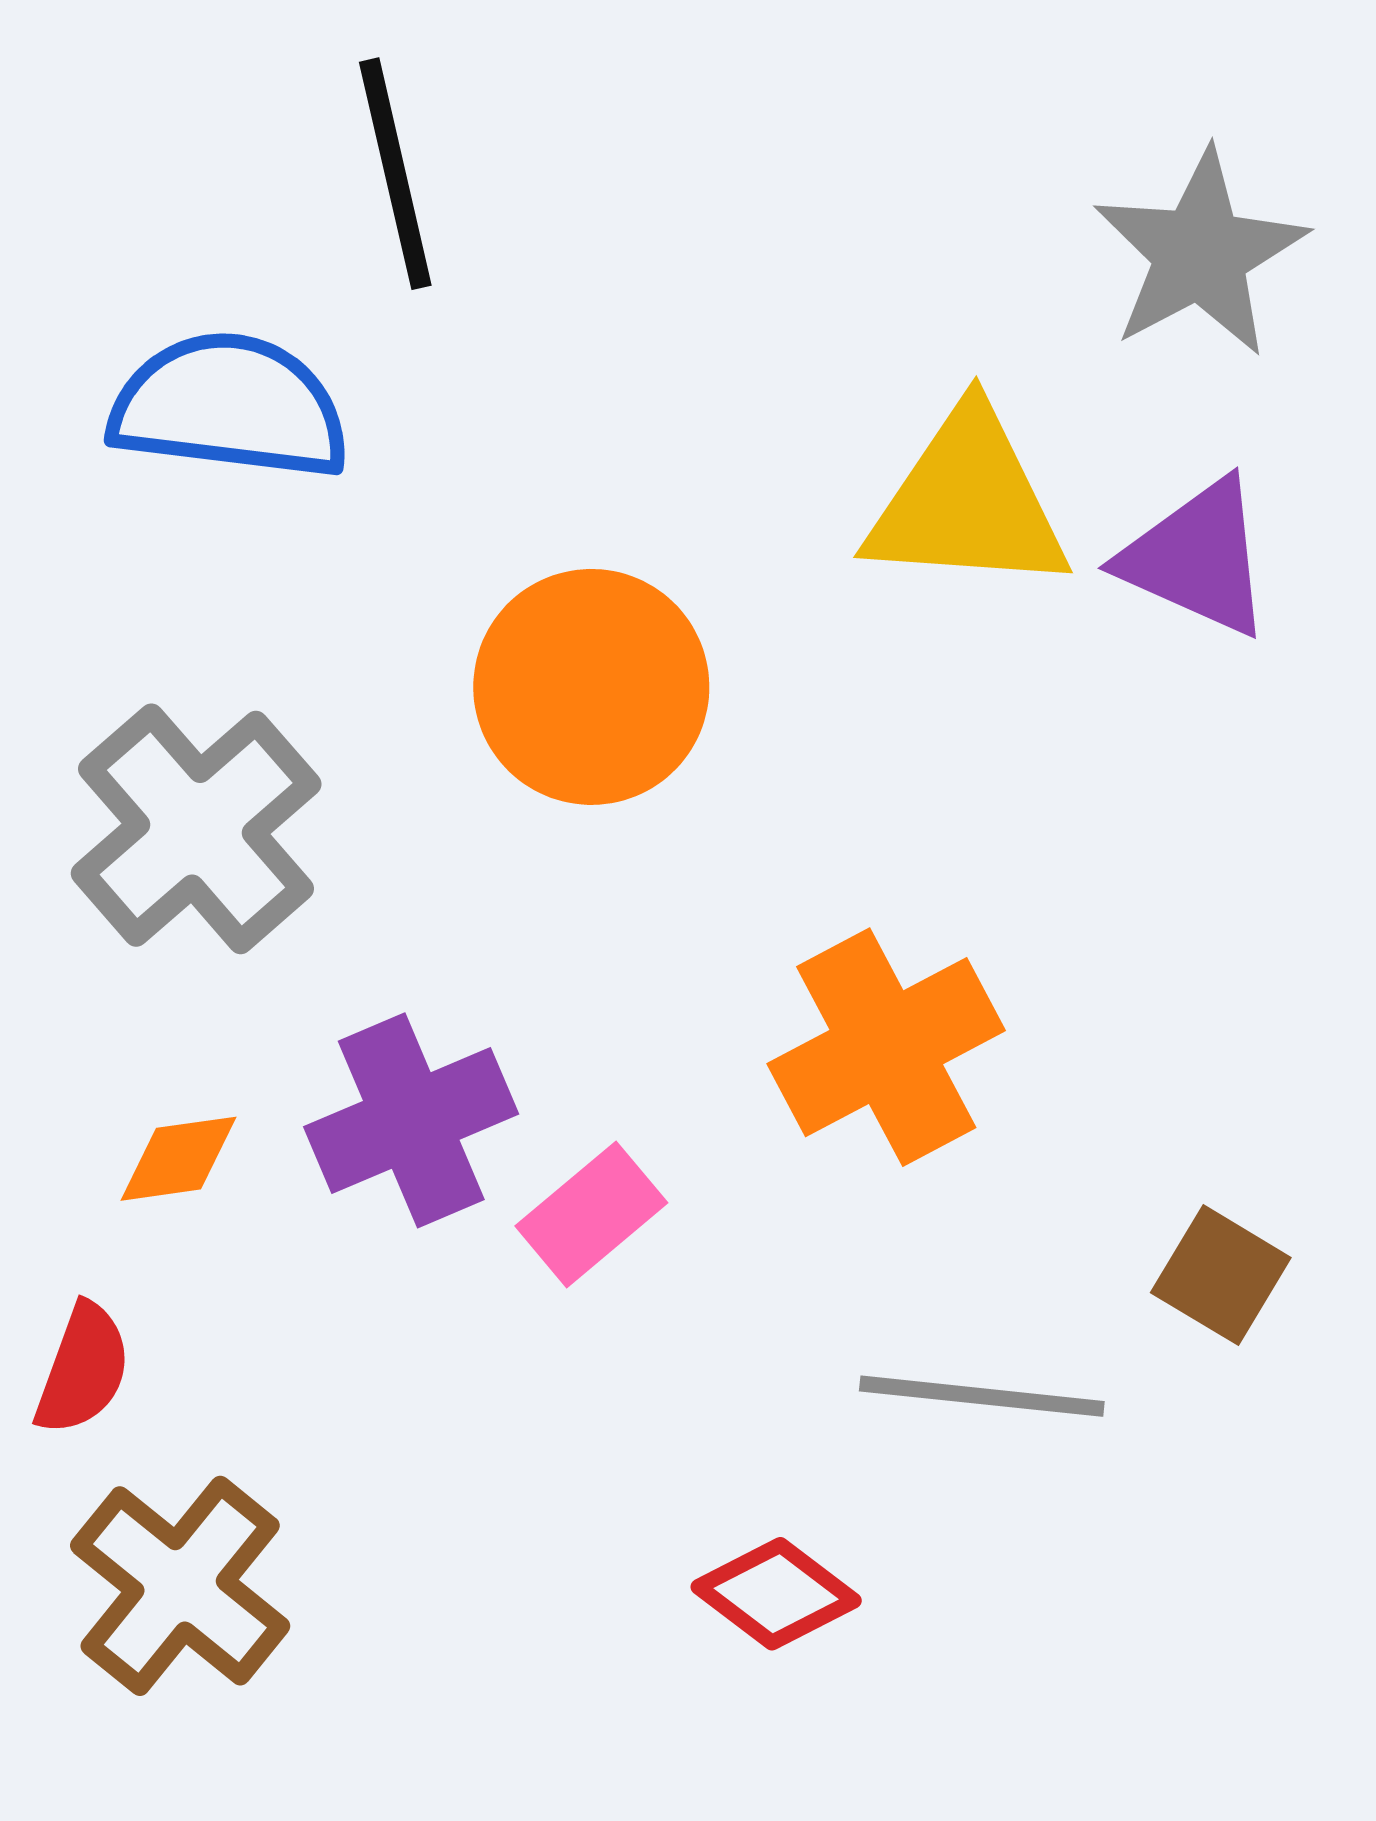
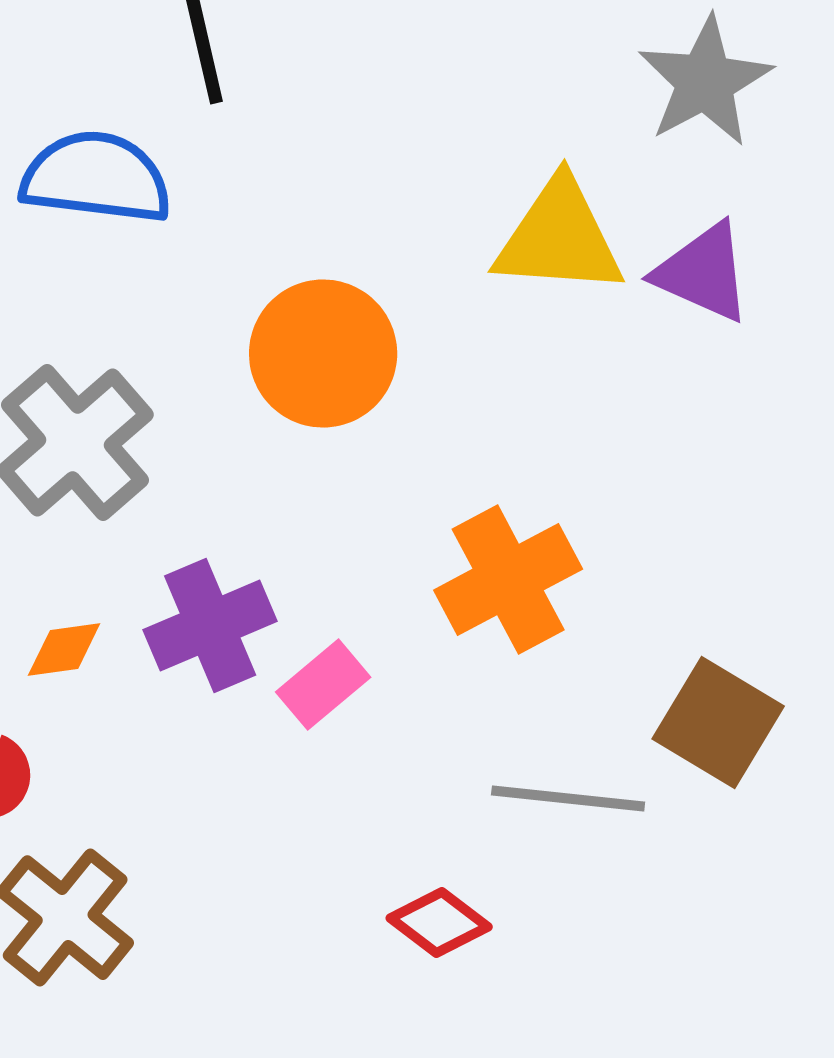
brown square: (1221, 1275) -> (718, 723), size x1.5

